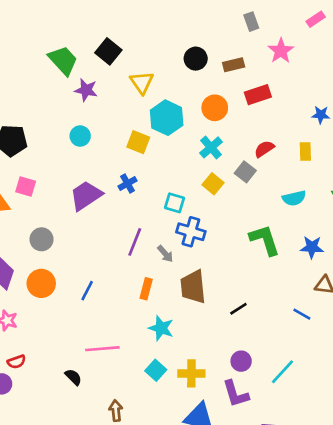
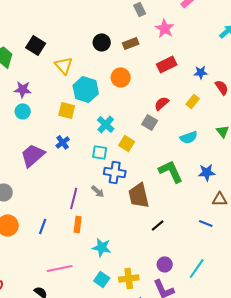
purple star: (86, 90) -> (23, 89), moved
red rectangle: (258, 95) -> (167, 64), moved
cyan cross: (211, 147) -> (106, 124), moved
yellow rectangle: (305, 152) -> (193, 101), turned 48
yellow square: (213, 184) -> (127, 143), moved
purple line: (135, 242) -> (74, 198), moved
brown trapezoid: (193, 287) -> (139, 195), moved
orange rectangle: (146, 289) -> (78, 224), moved

